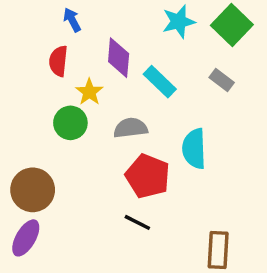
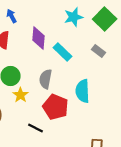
yellow star: (89, 92) -> (21, 95), moved
gray semicircle: (131, 128) -> (46, 79), turned -72
black line: (137, 222) -> (36, 128), moved

